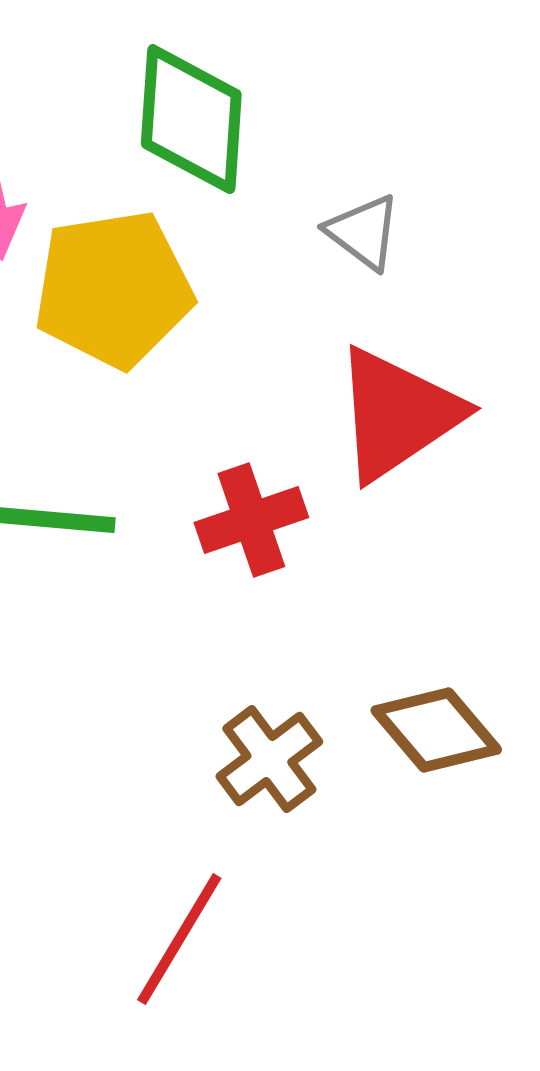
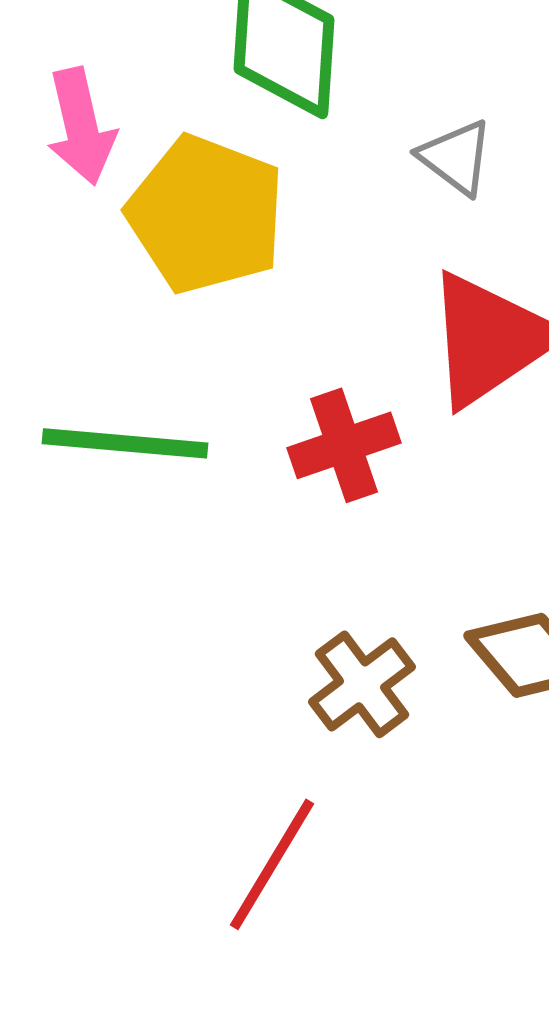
yellow pentagon: (113, 289) -> (206, 214), turned 30

